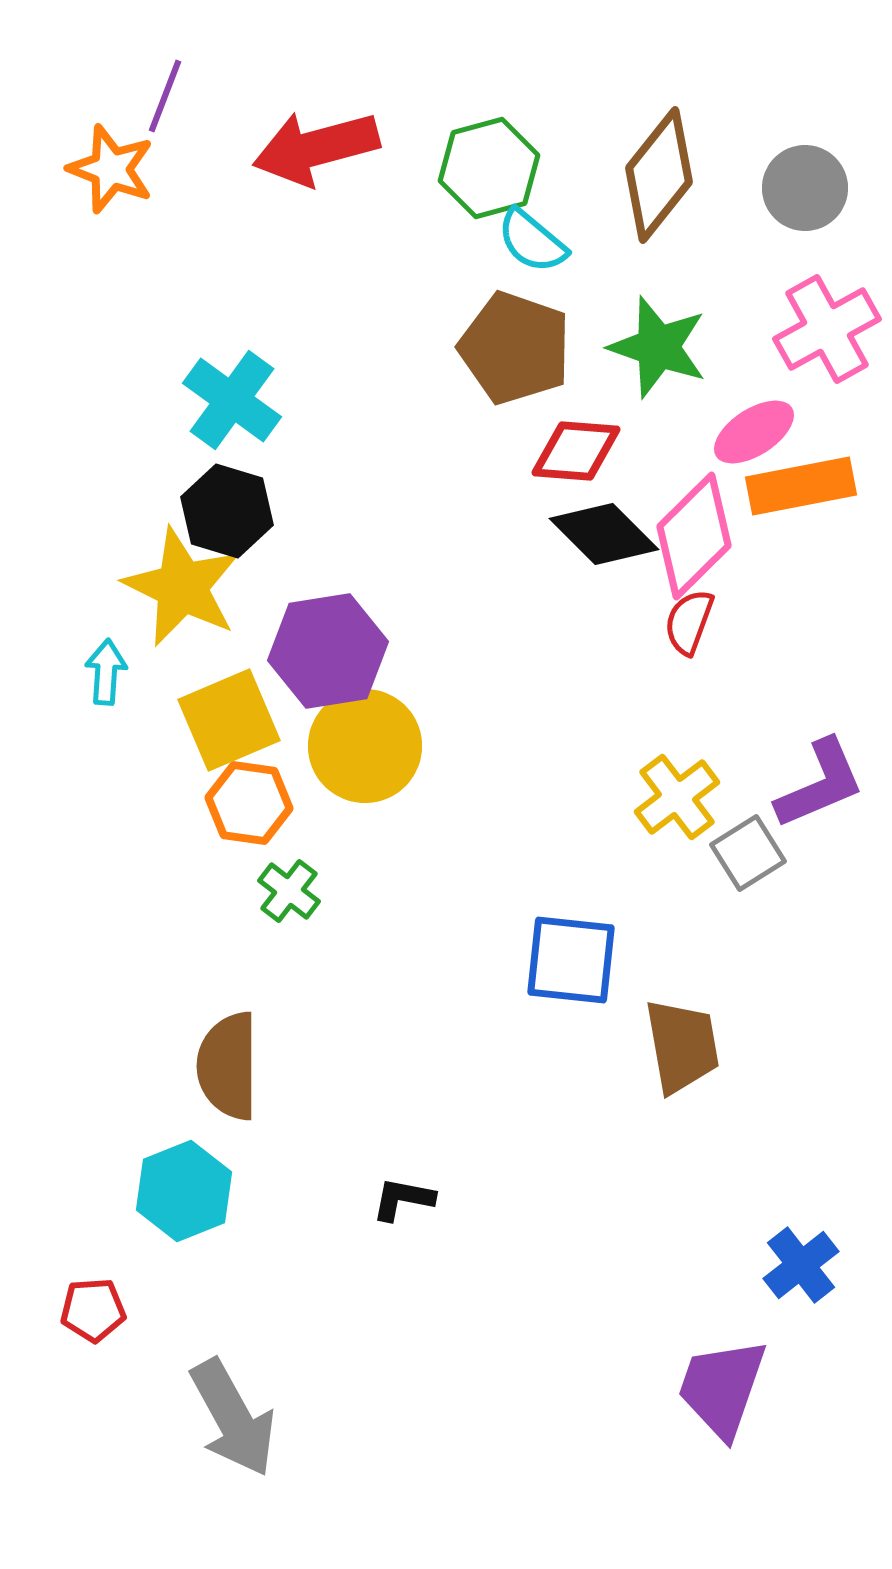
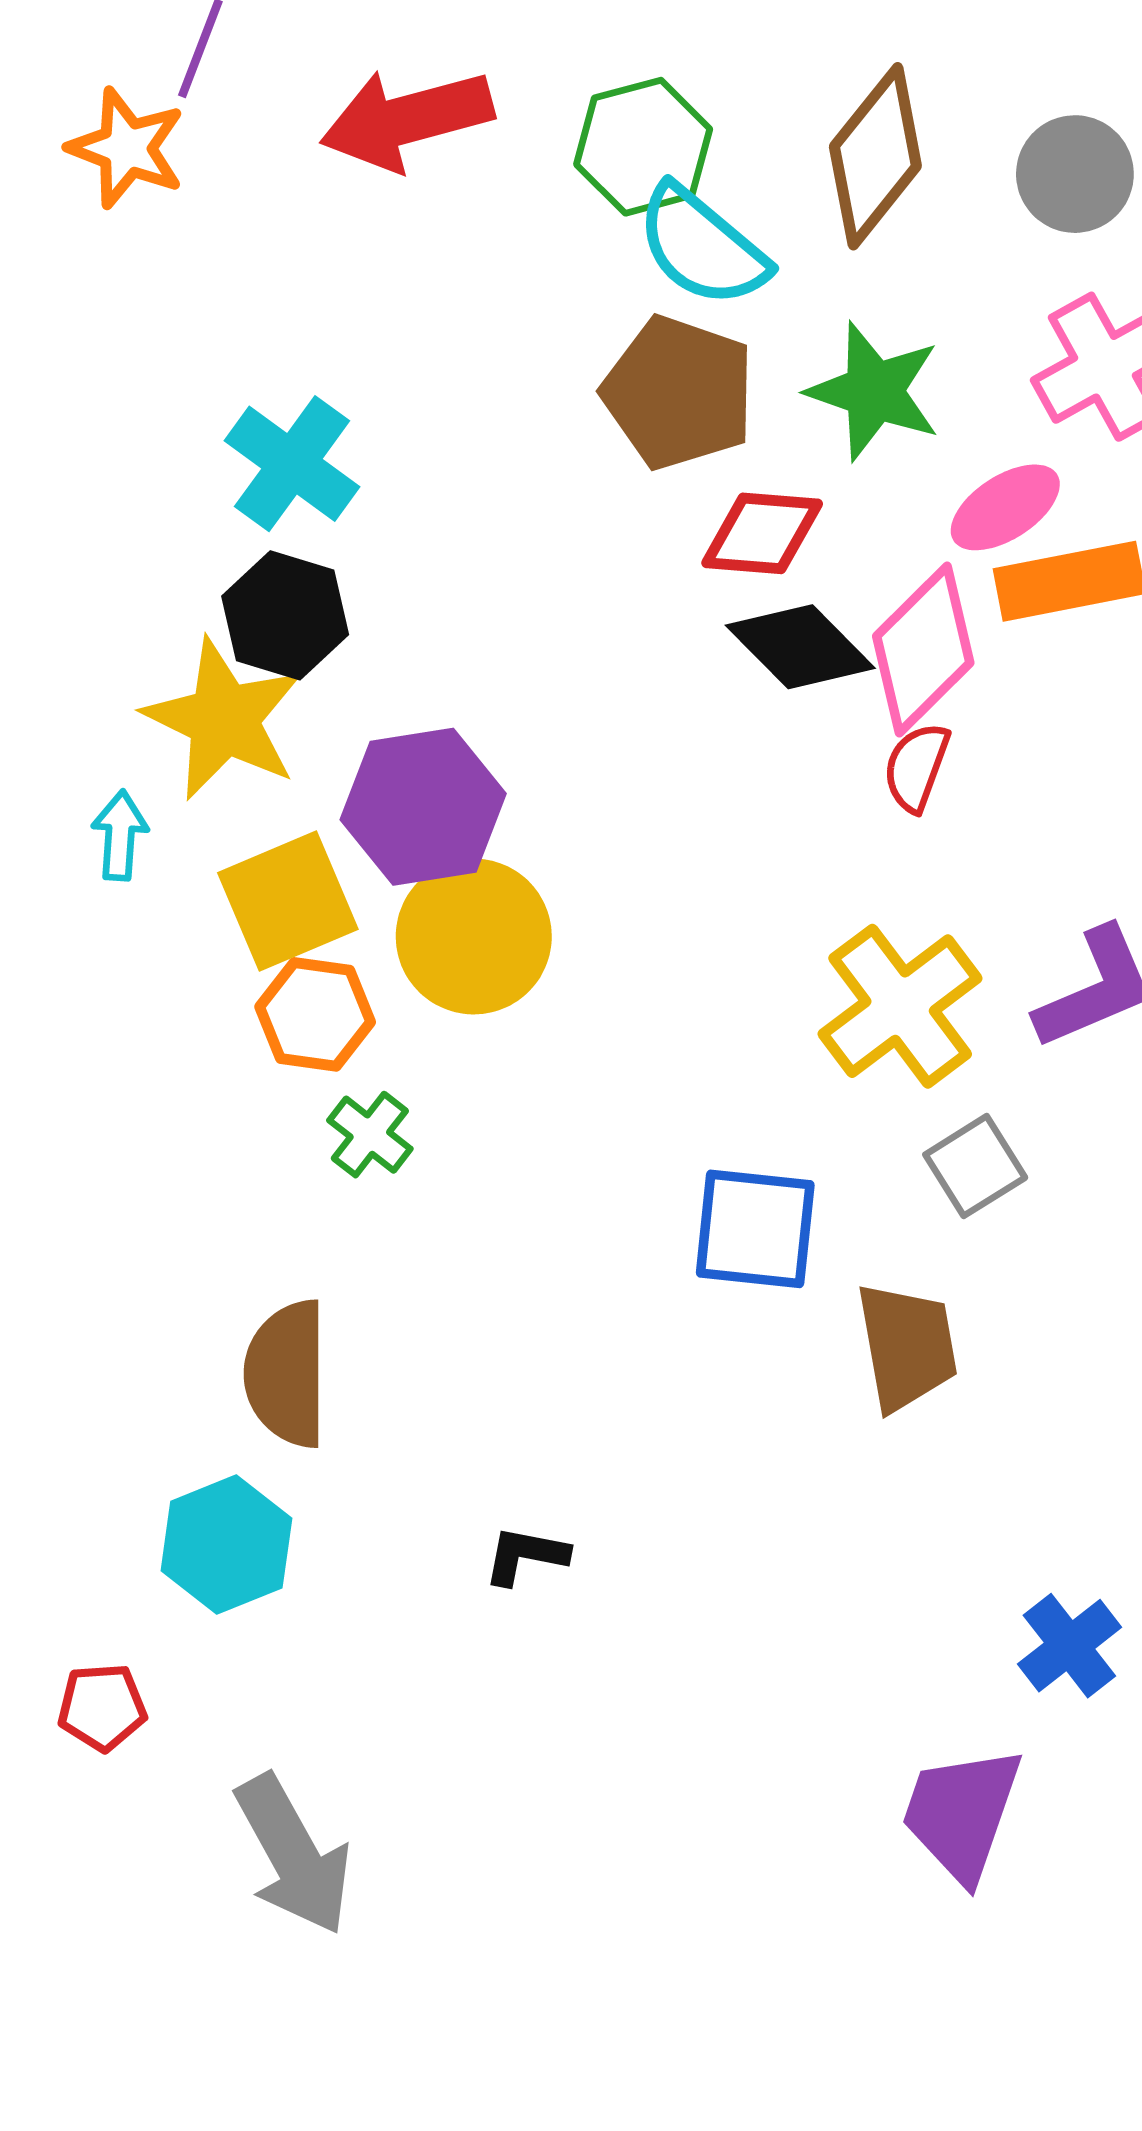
cyan semicircle: (532, 241) -> (702, 246), size x1.4
yellow cross: (677, 797) -> (900, 1006), size x1.4
gray square: (748, 853) -> (975, 1166), moved

